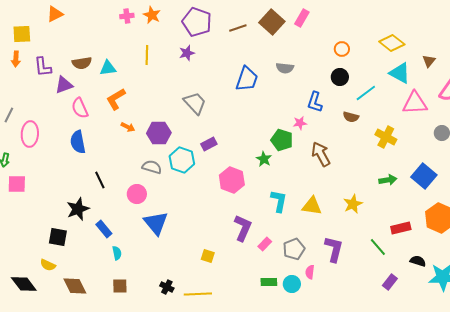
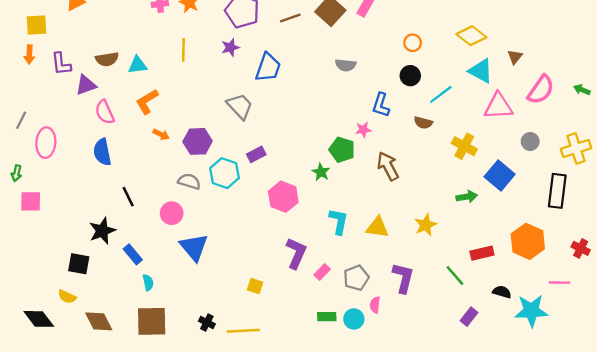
blue trapezoid: (247, 79) -> (268, 67), moved
blue square: (424, 176) -> (500, 176), moved
brown square: (120, 286) -> (152, 321), size x1.8

